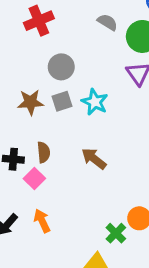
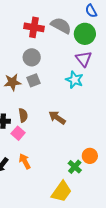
red cross: (39, 21) -> (34, 27), moved, turned 36
gray semicircle: (107, 22) -> (61, 26), size x1.5
cyan star: (95, 102) -> (74, 80), moved

